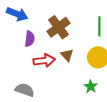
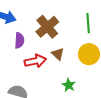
green star: (91, 87) -> (69, 85), moved

